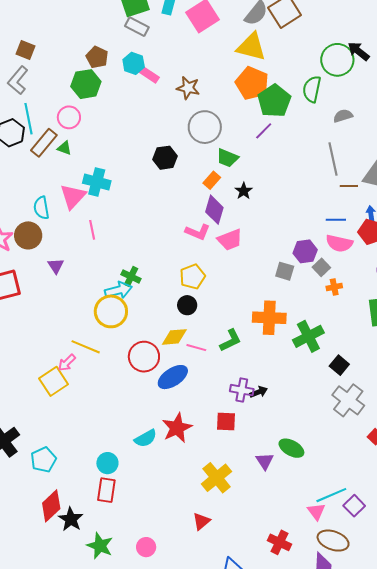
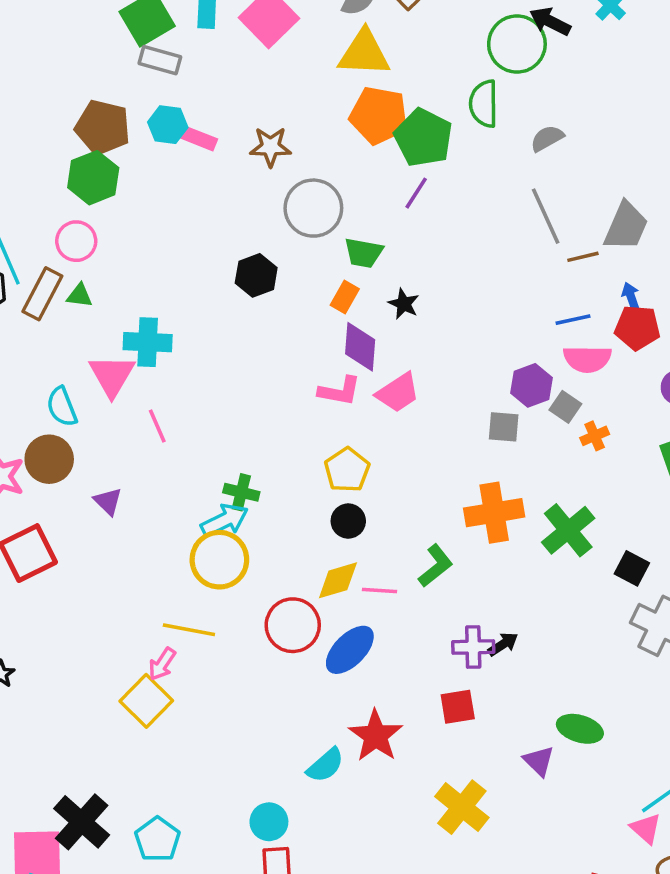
brown pentagon: (97, 57) -> (103, 127), size x1.4

